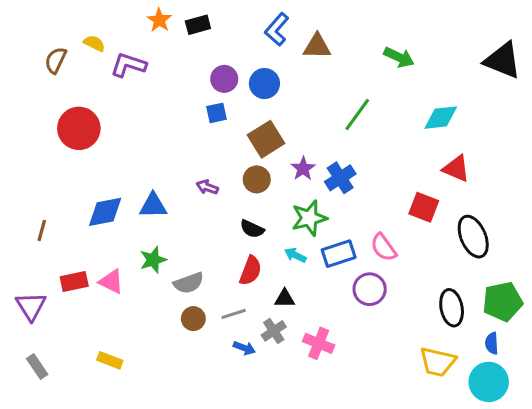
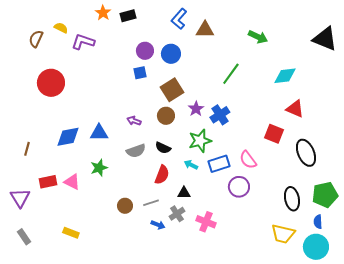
gray semicircle: (189, 283) -> (136, 151), moved

